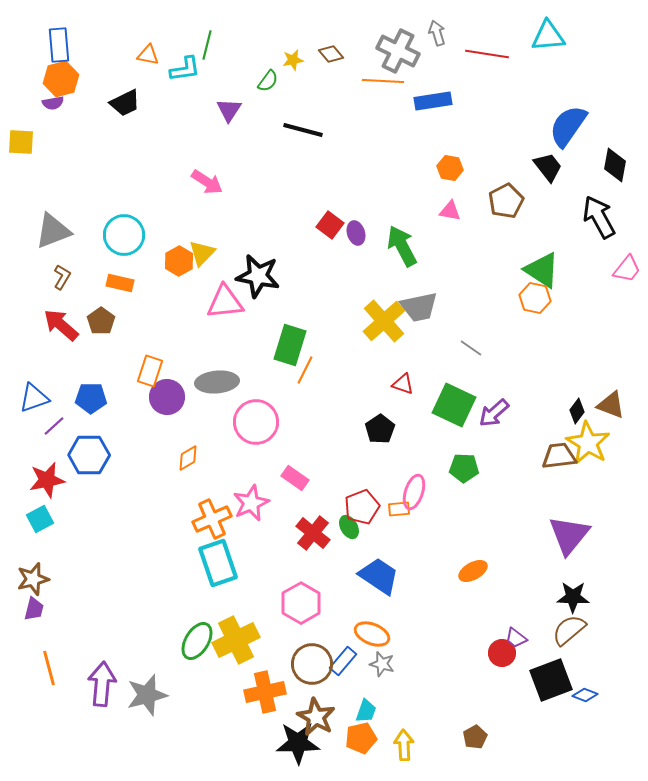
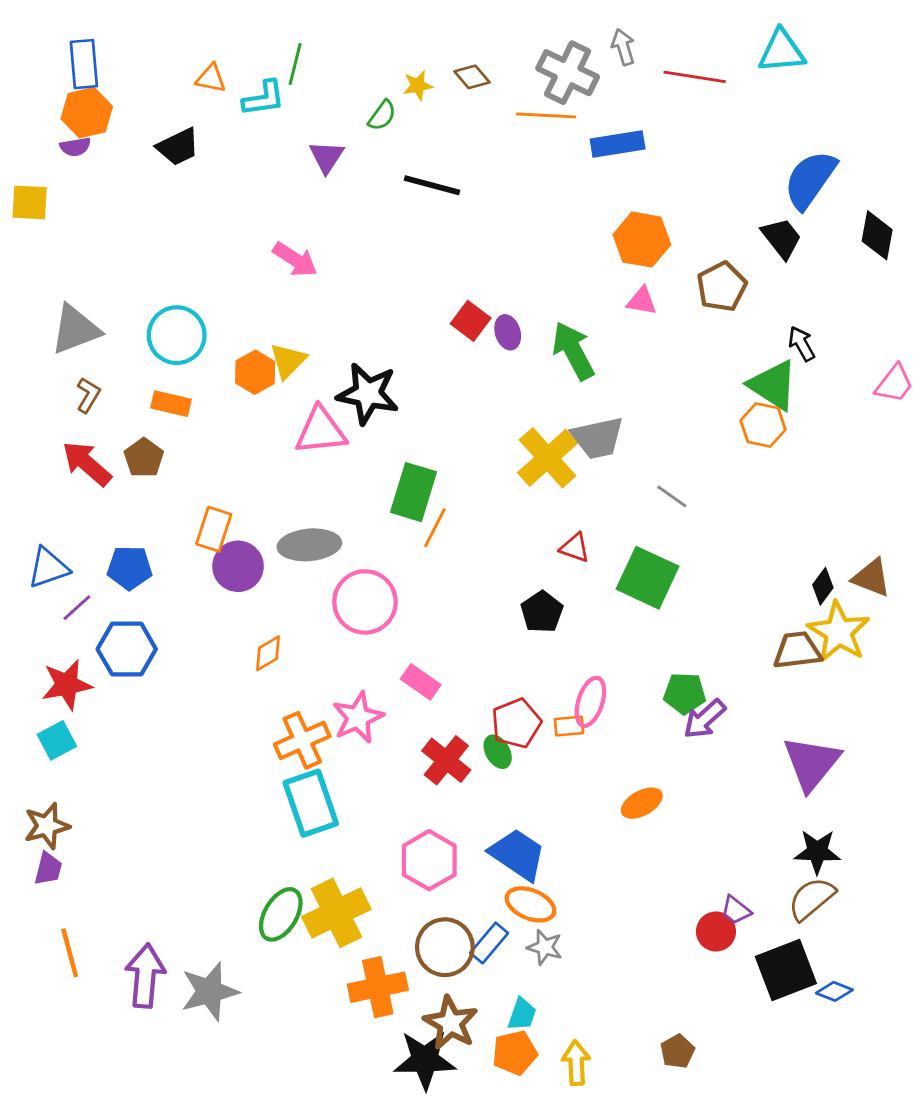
orange hexagon: (450, 168) -> (642, 240), size x1.5
black arrow: (599, 217) -> (802, 344), moved, size x0.6
purple arrow: (494, 413) -> (705, 719), moved
green pentagon: (464, 468) -> (685, 693), moved
orange ellipse: (473, 571) -> (642, 803), moved
blue trapezoid: (379, 576) -> (518, 854), moved

